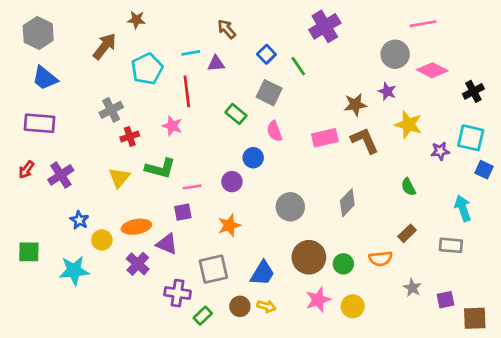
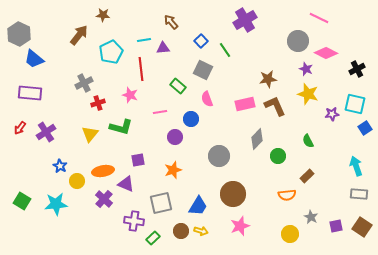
pink line: (423, 24) -> (319, 18), turned 36
gray hexagon: (38, 33) -> (19, 34), moved
purple star: (387, 91) -> (306, 69), moved
blue square: (484, 170) -> (365, 128), turned 32
pink line: (192, 187) -> (160, 112), moved
gray diamond: (347, 203) -> (257, 139), moved
cyan arrow: (463, 208) -> (356, 166), moved
gray rectangle: (451, 245) -> (359, 194), moved
green square: (29, 252) -> (22, 201), moved, turned 30
green circle: (343, 264) -> (278, 156), moved
yellow circle: (353, 306) -> (290, 234), moved
brown square: (475, 318) -> (362, 227), moved, turned 36

